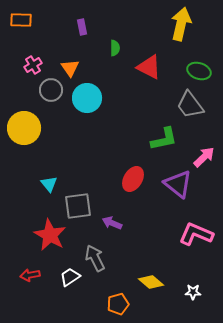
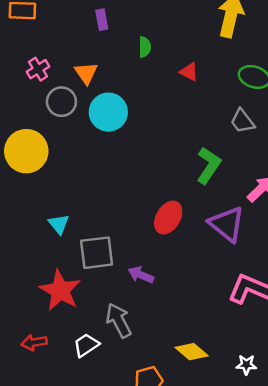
red triangle: (149, 67) -> (189, 72), size x0.6
gray trapezoid: (190, 105) -> (242, 121), size x0.7
green L-shape: (164, 139) -> (209, 165), turned -44

